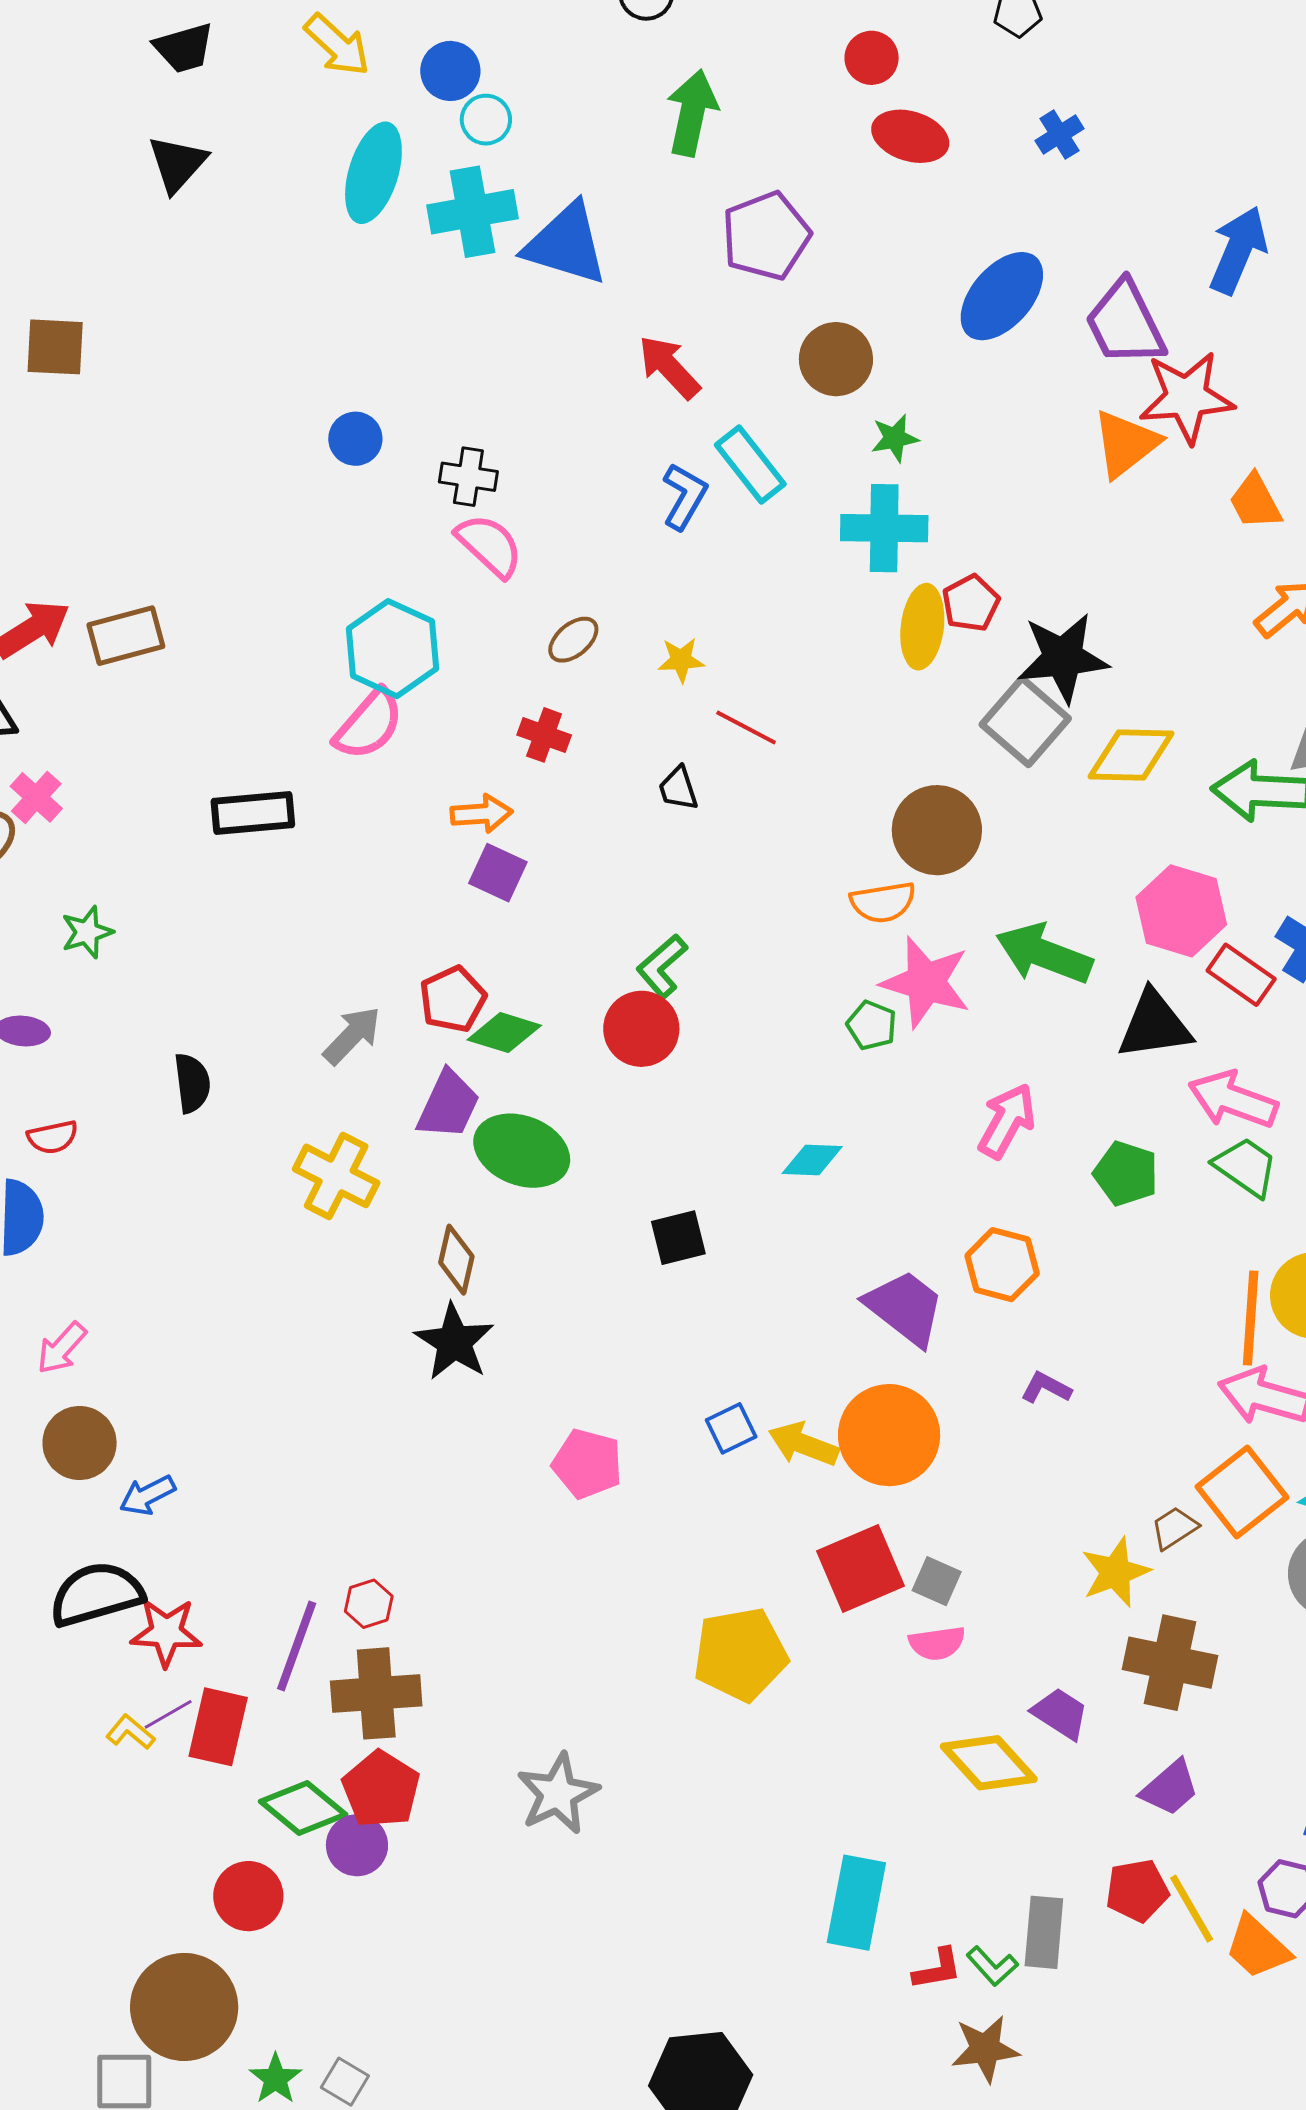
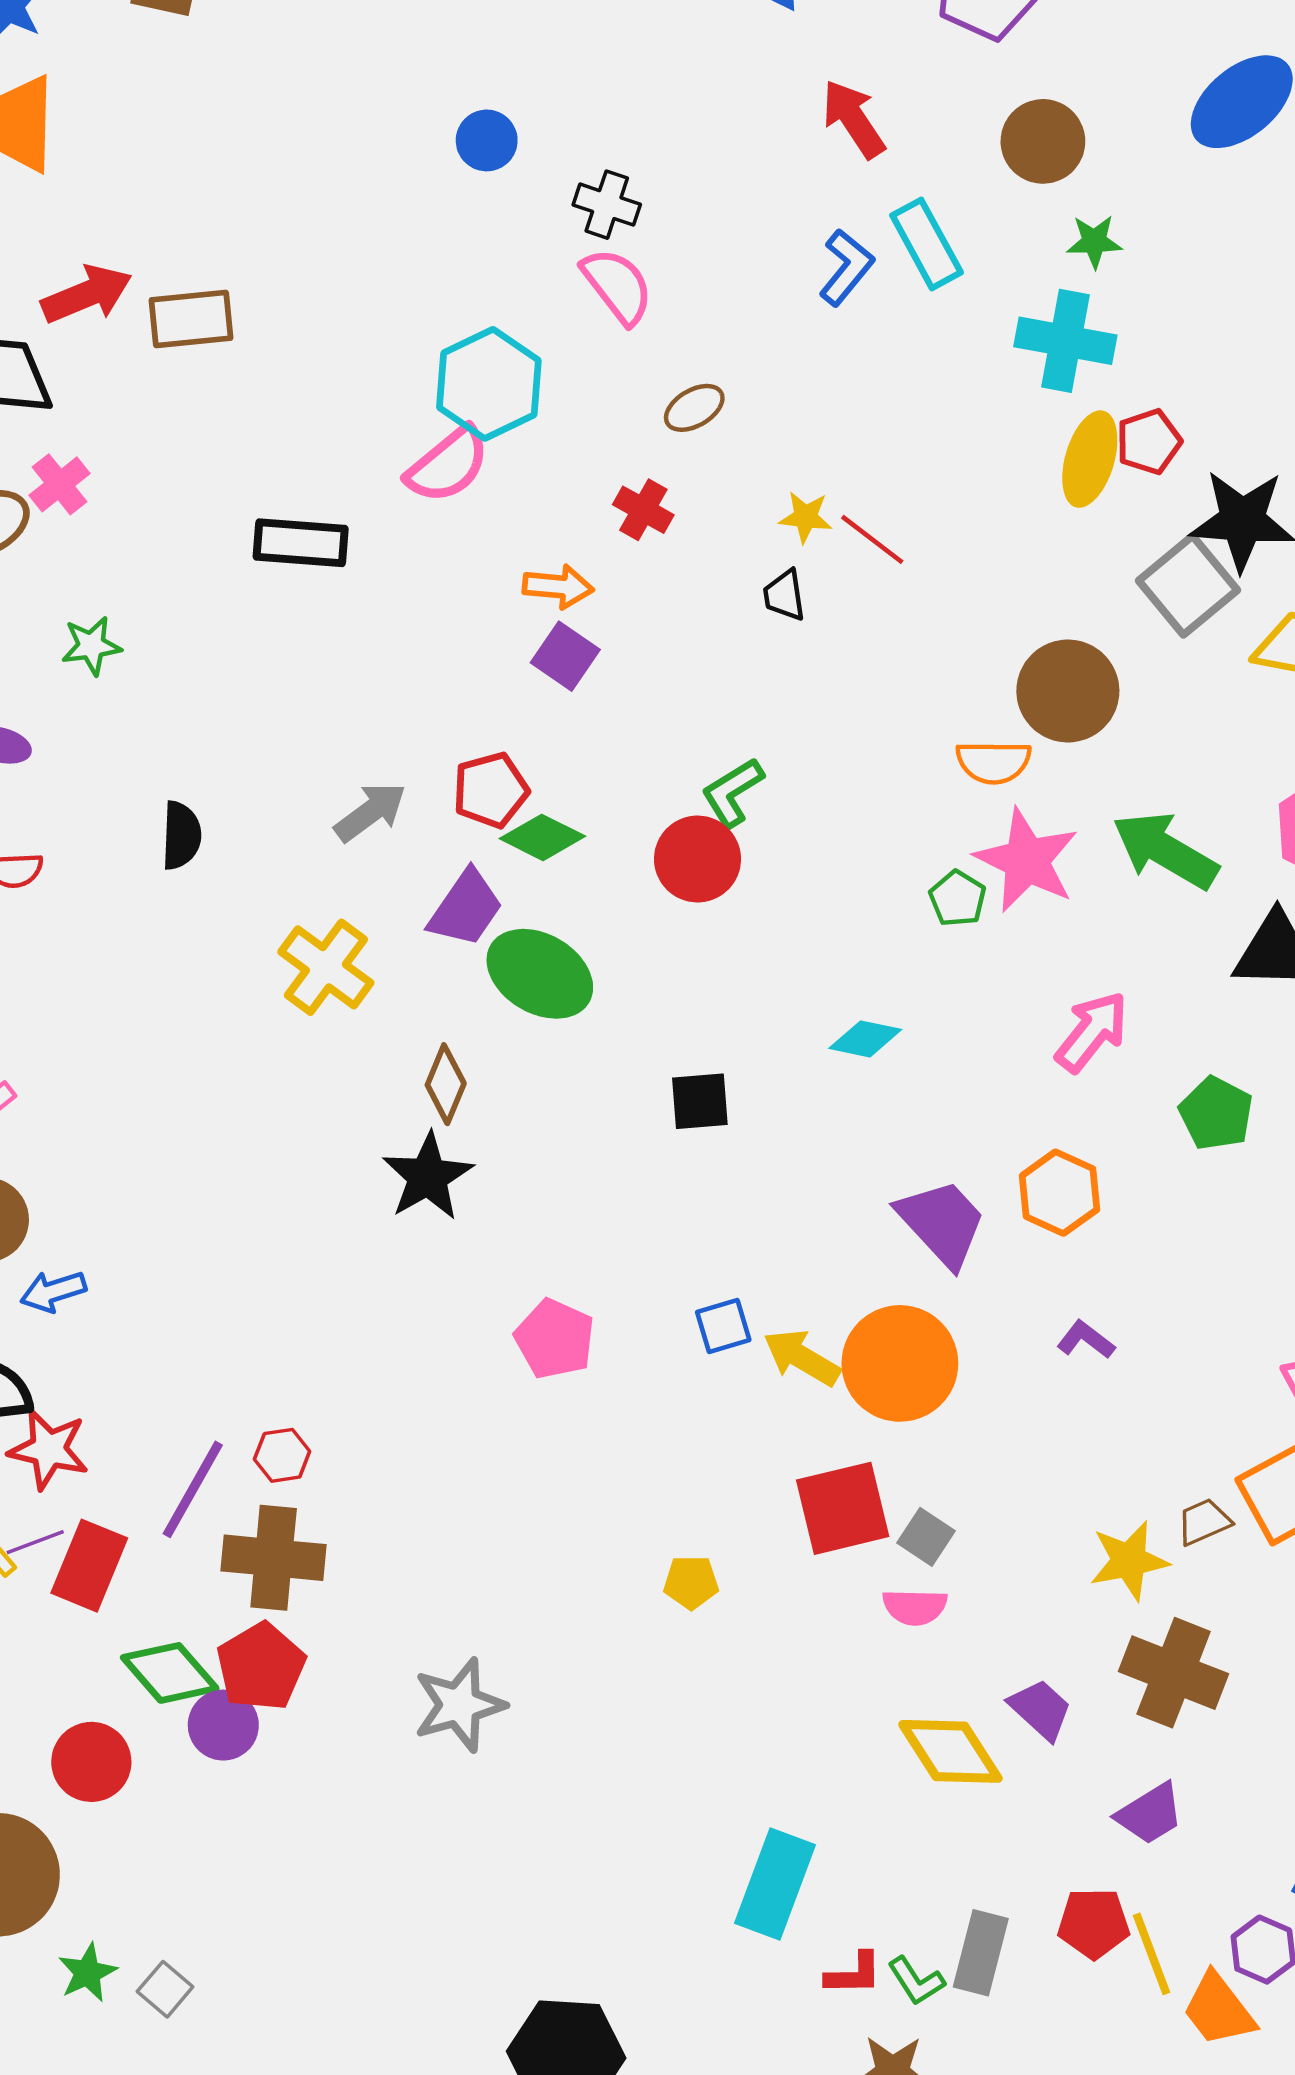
yellow star: (681, 660) -> (806, 517), moved
yellow pentagon: (740, 1654) -> (691, 1582), size x0.5

